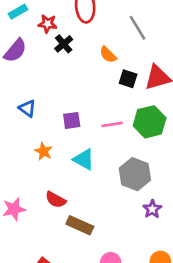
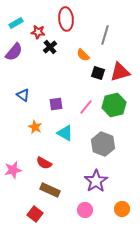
gray line: (138, 28) -> (105, 35), turned 48
pink line: (112, 124) -> (86, 107), turned -42
purple star: (152, 209) -> (96, 181), moved, size x1.6
brown rectangle: (80, 225) -> (50, 190), moved

